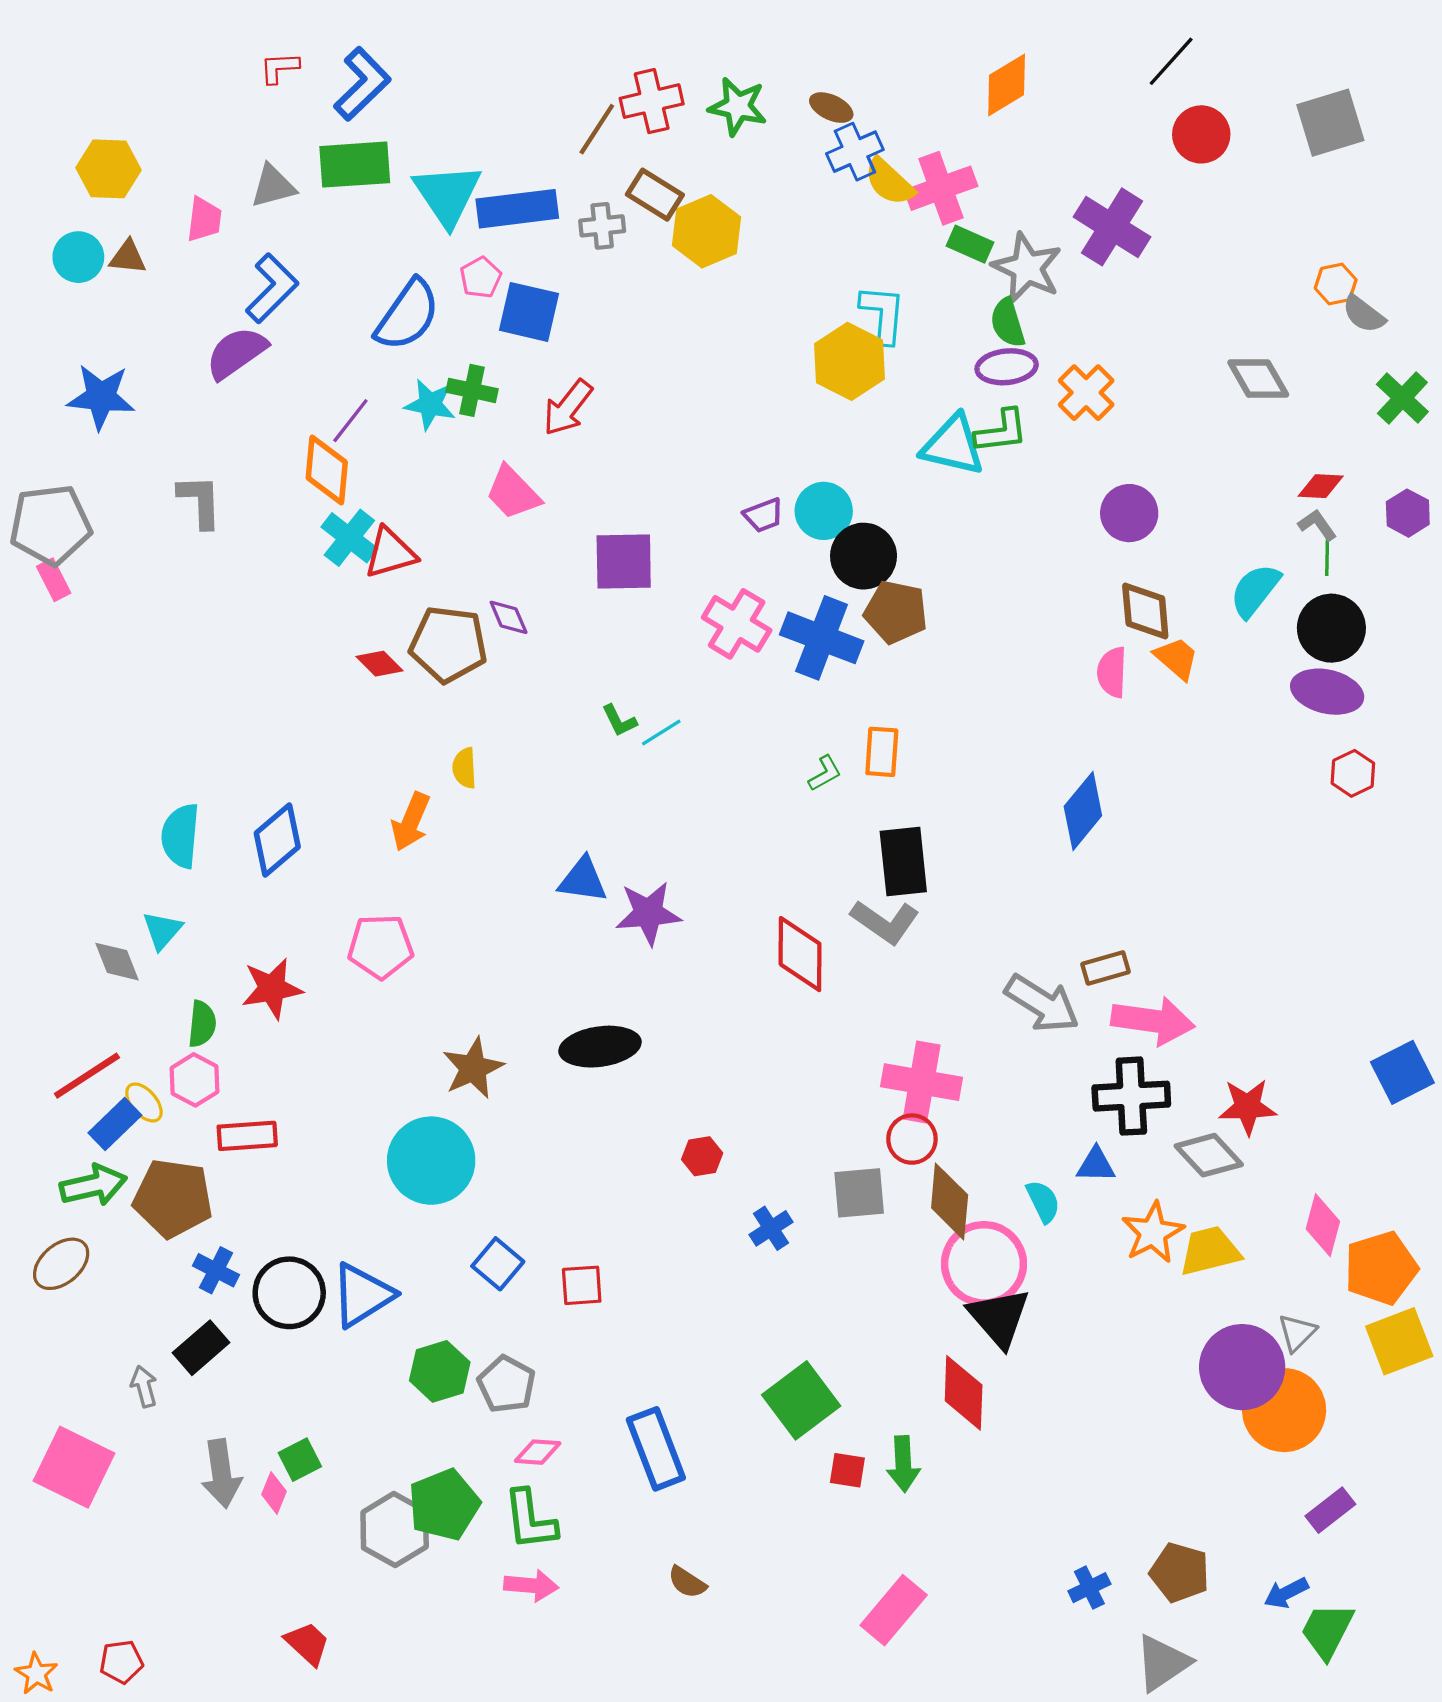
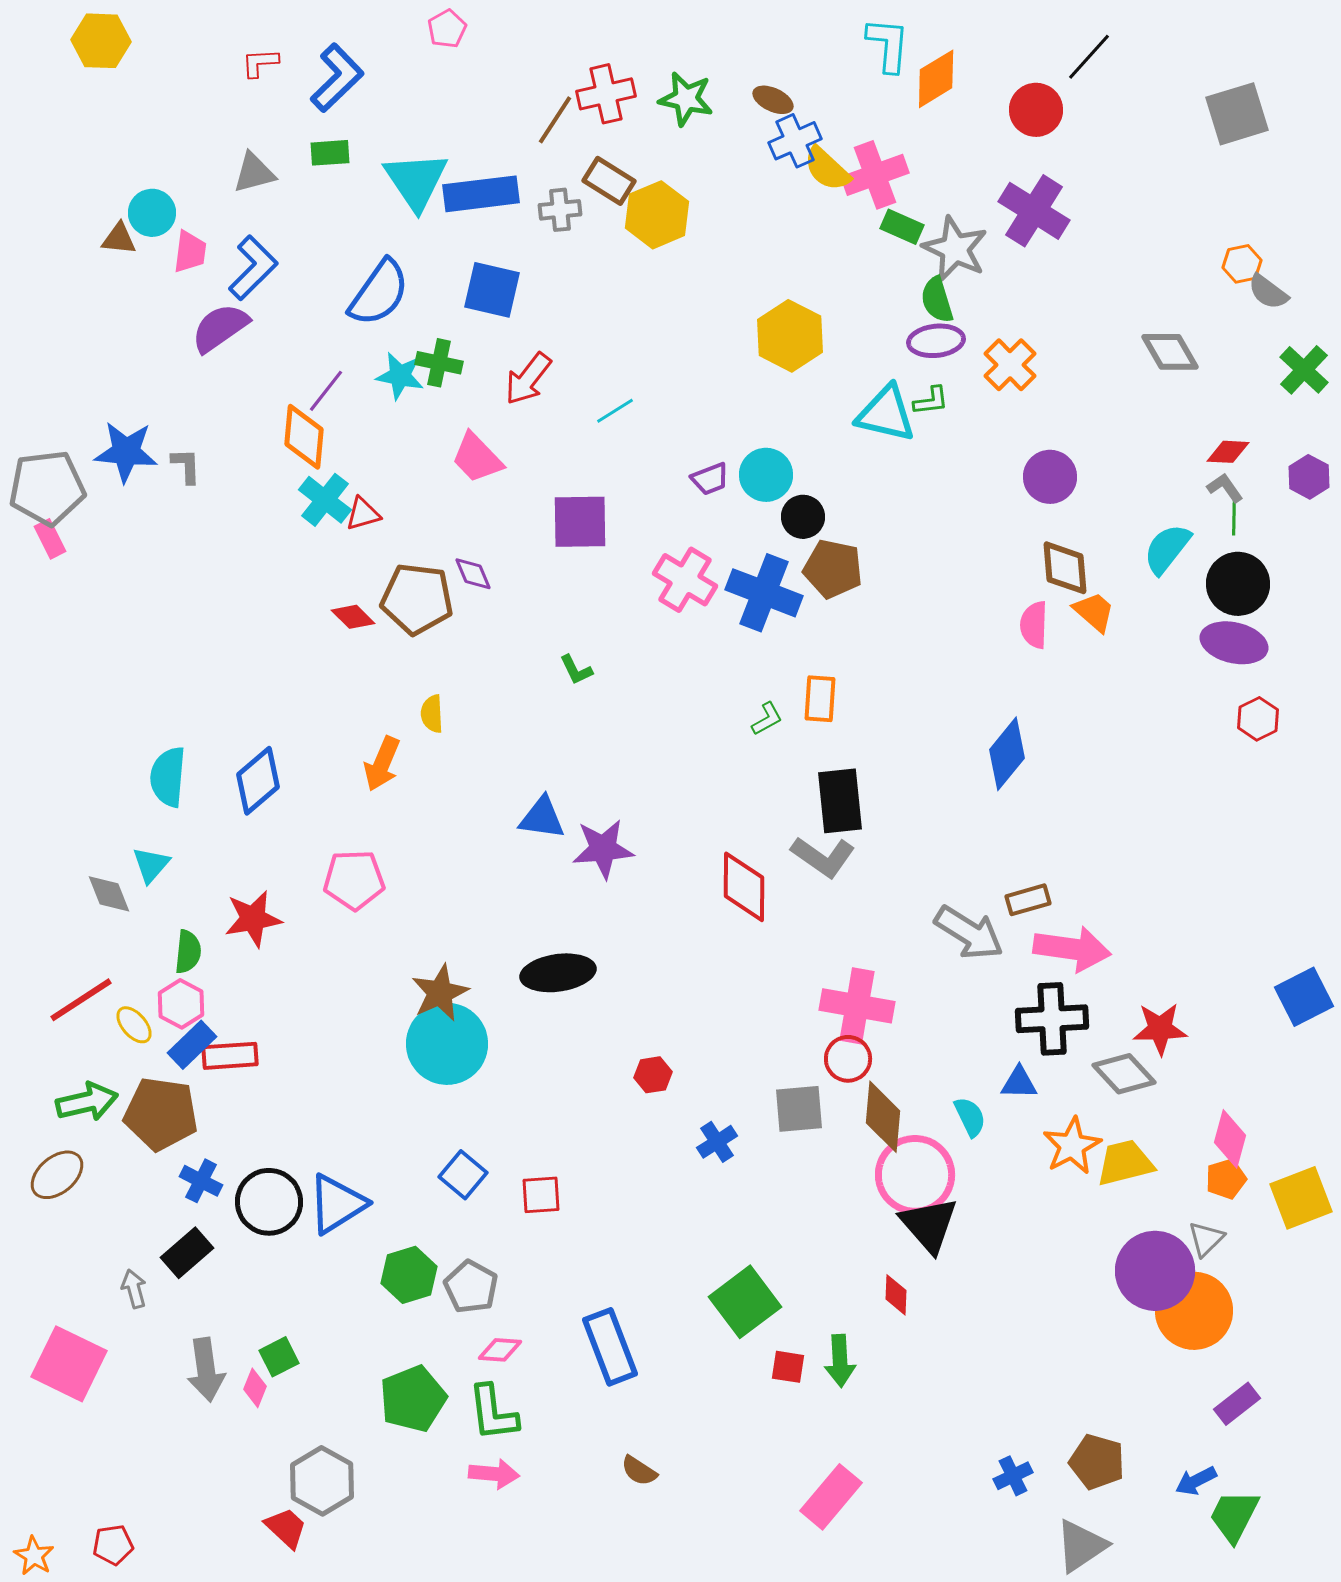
red circle: (1201, 134) -> (1036, 110), moved
green rectangle: (355, 165) -> (330, 153), size x0.6
yellow hexagon: (108, 169) -> (101, 41), moved
pink trapezoid: (204, 219) -> (190, 252), moved
cyan circle: (78, 257) -> (152, 213), moved
pink pentagon: (481, 278) -> (447, 29), moved
cyan L-shape: (883, 314) -> (888, 45), moved
blue star: (101, 397) -> (126, 452), moved
green L-shape: (1001, 431) -> (931, 401), size x0.7
gray L-shape: (200, 501) -> (186, 466), size x0.7
red triangle: (390, 553) -> (363, 514), size x0.7
black circle: (864, 556) -> (803, 517), size x0.7
cyan line: (661, 732) -> (615, 411), moved
blue rectangle: (115, 1124) -> (192, 1045), moved
cyan circle: (431, 1161) -> (447, 1044), moved
orange pentagon: (1381, 1268) -> (1226, 1179), moved, size x0.6
yellow square: (1399, 1341) -> (1301, 1198), moved
red diamond: (964, 1393) -> (896, 1295), size x0.6
gray hexagon: (395, 1529) -> (322, 1481), moved

